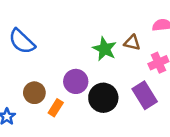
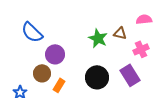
purple circle: (76, 81) -> (55, 54), moved

